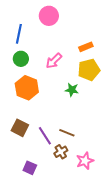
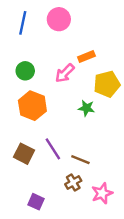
blue line: (19, 34) -> (23, 23), moved
orange rectangle: (86, 47) -> (86, 56), moved
purple line: (45, 136) -> (53, 149), moved

